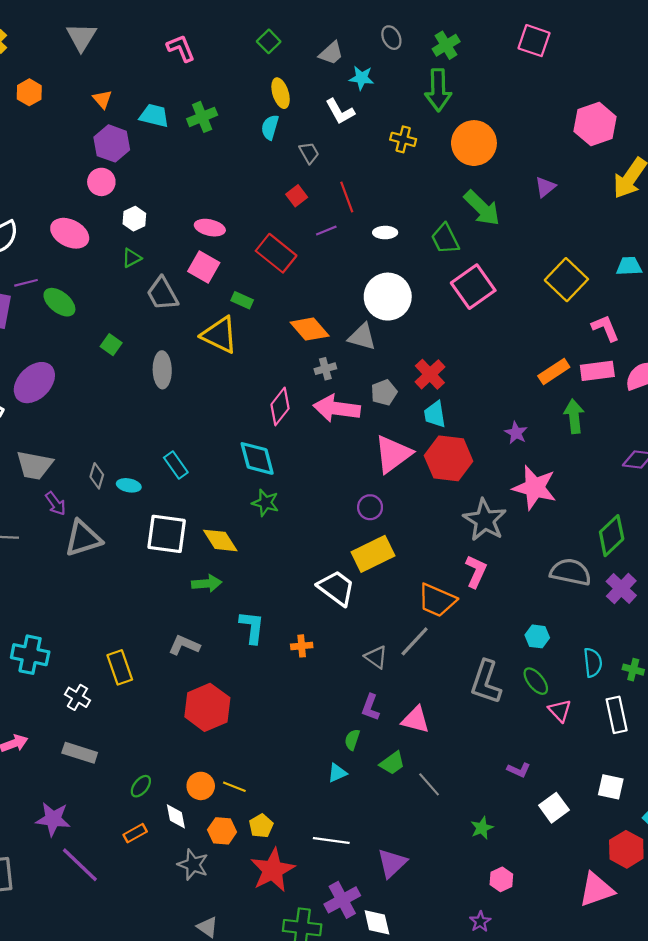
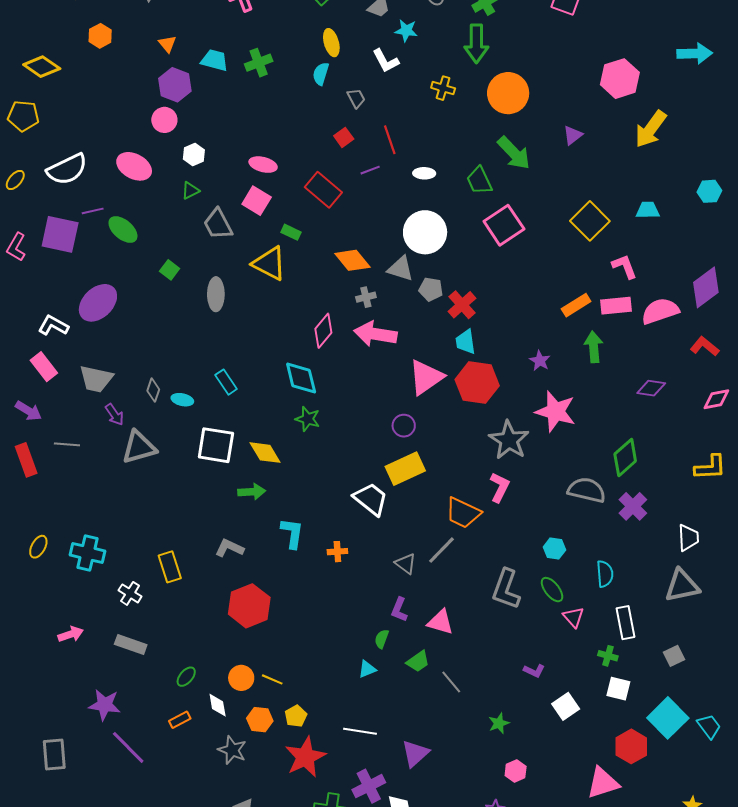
gray pentagon: (384, 392) -> (431, 289), moved, turned 30
green cross: (633, 670) -> (608, 656), moved

